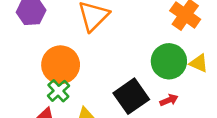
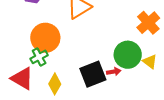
red arrow: (169, 100) -> (114, 72), moved

